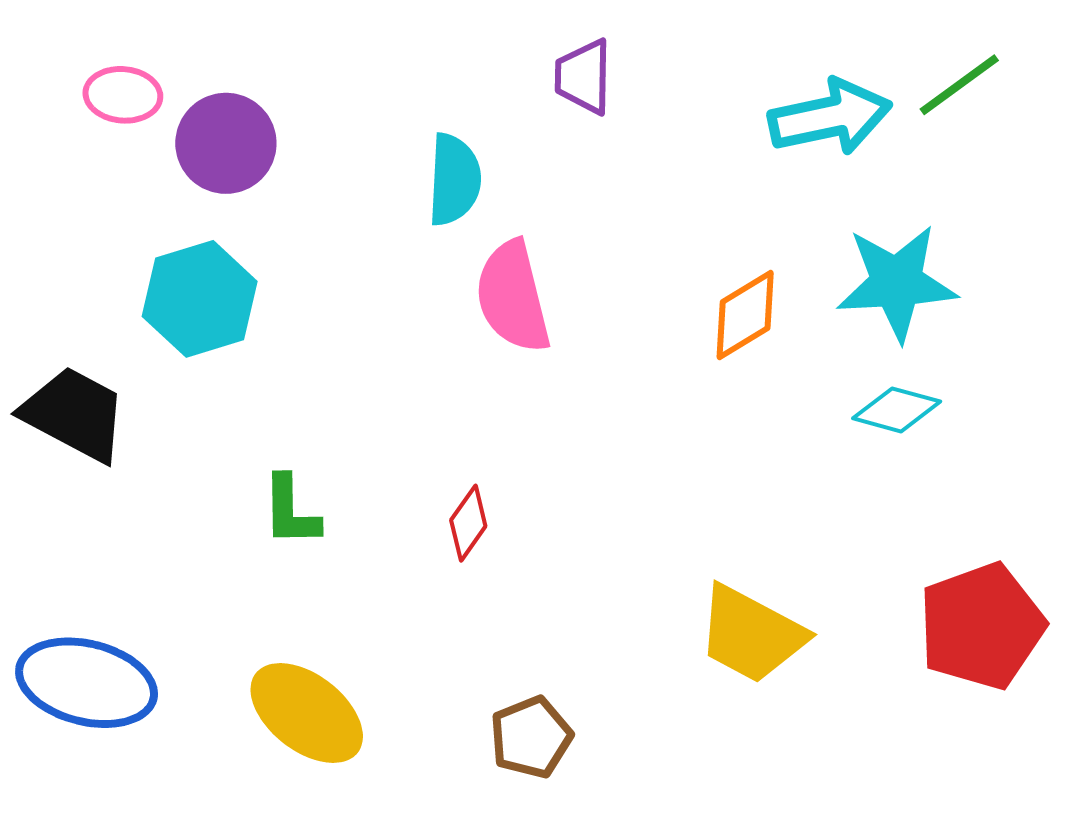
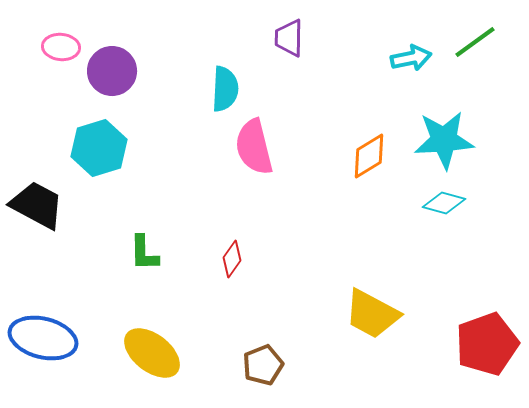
cyan arrow: (830, 117) -> (411, 58), size x0.7
red pentagon: (981, 626) -> (487, 344), moved

